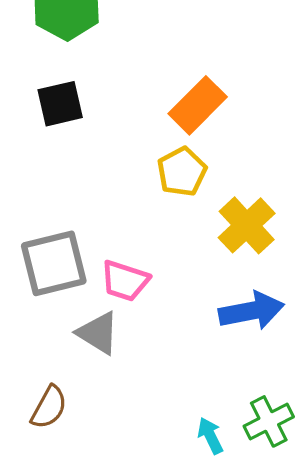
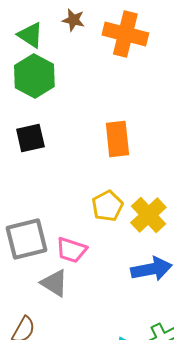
orange rectangle: (198, 105) -> (117, 139), turned -51
yellow pentagon: (182, 172) -> (107, 206), moved

